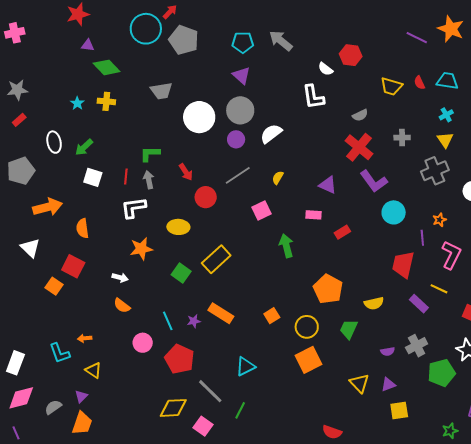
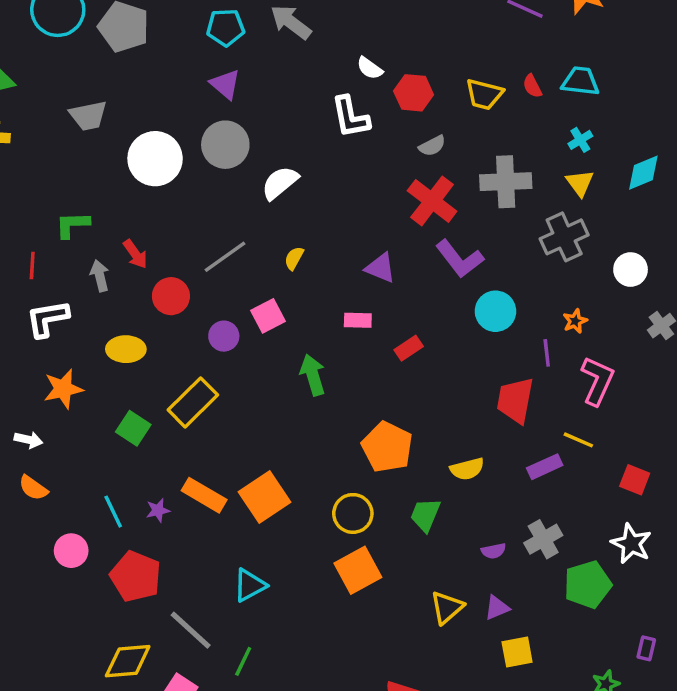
red hexagon: (351, 55) -> (414, 93), moved
gray cross: (402, 138) -> (506, 182), size x1.8
purple circle: (236, 139) -> (224, 336), moved
gray arrow: (149, 180) -> (100, 276), moved
purple rectangle: (419, 304) -> (545, 467), turned -66
orange square: (272, 316) -> (264, 497), moved, size x1.8
yellow triangle: (359, 383) -> (447, 607), turned 35

